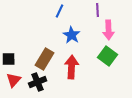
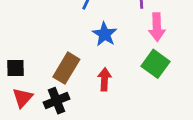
red arrow: (72, 67) -> (105, 79), size x0.7

